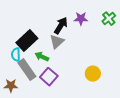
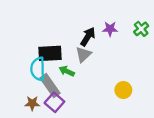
black rectangle: (27, 41) -> (50, 53), turned 40
cyan semicircle: (16, 55) -> (38, 69), size x1.5
purple square: (49, 77) -> (54, 102), moved

